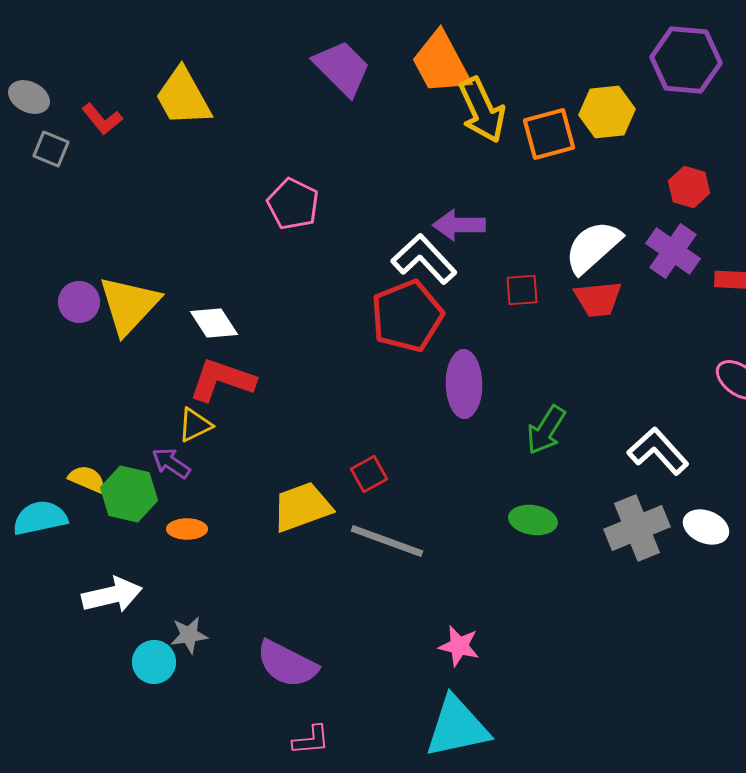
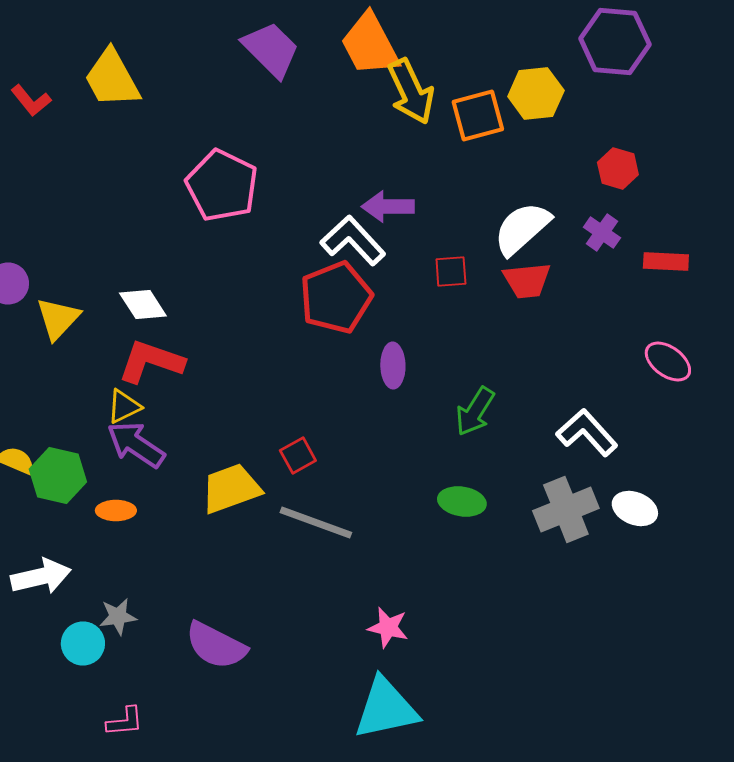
pink pentagon: (293, 204) -> (222, 186), size x1.4
purple cross: (673, 251) -> (602, 232), size x0.7
yellow triangle: (129, 305) -> (58, 318), moved, size x0.7
purple ellipse: (464, 384) -> (393, 366), size x0.7
purple arrow: (171, 463) -> (136, 444), moved, size x1.5
pink L-shape: (311, 740) -> (125, 722), moved

